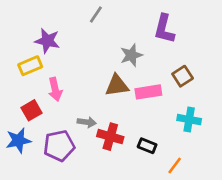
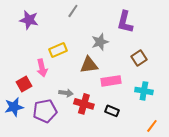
purple star: (47, 41) -> (29, 20), moved
yellow rectangle: (30, 66) -> (58, 50), moved
pink rectangle: (148, 92) -> (111, 81), moved
orange line: (175, 165) -> (152, 126), moved

